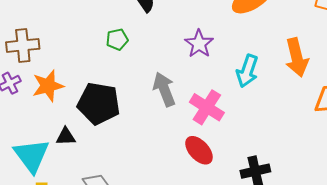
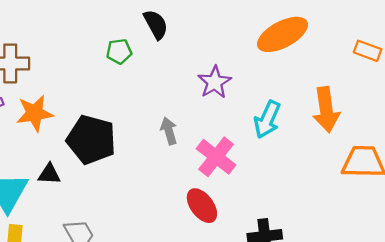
green pentagon: (117, 39) -> (119, 51), moved
gray arrow: (164, 89) -> (169, 131), size x0.7

